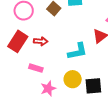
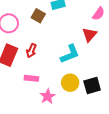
red arrow: (41, 41) -> (31, 51), turned 120

